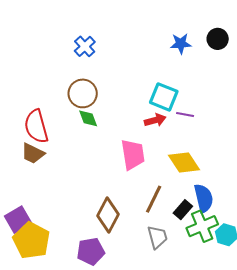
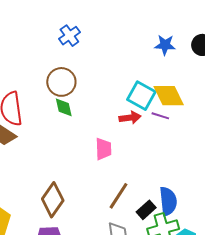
pink trapezoid: (133, 155) -> (103, 149), size x0.7
yellow diamond: (184, 163) -> (169, 96), moved
brown diamond: (108, 215) -> (53, 200), moved

